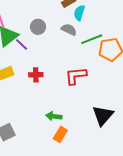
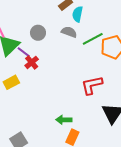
red cross: (36, 75) -> (32, 62), moved, turned -32
red L-shape: (76, 76) -> (92, 85), moved

